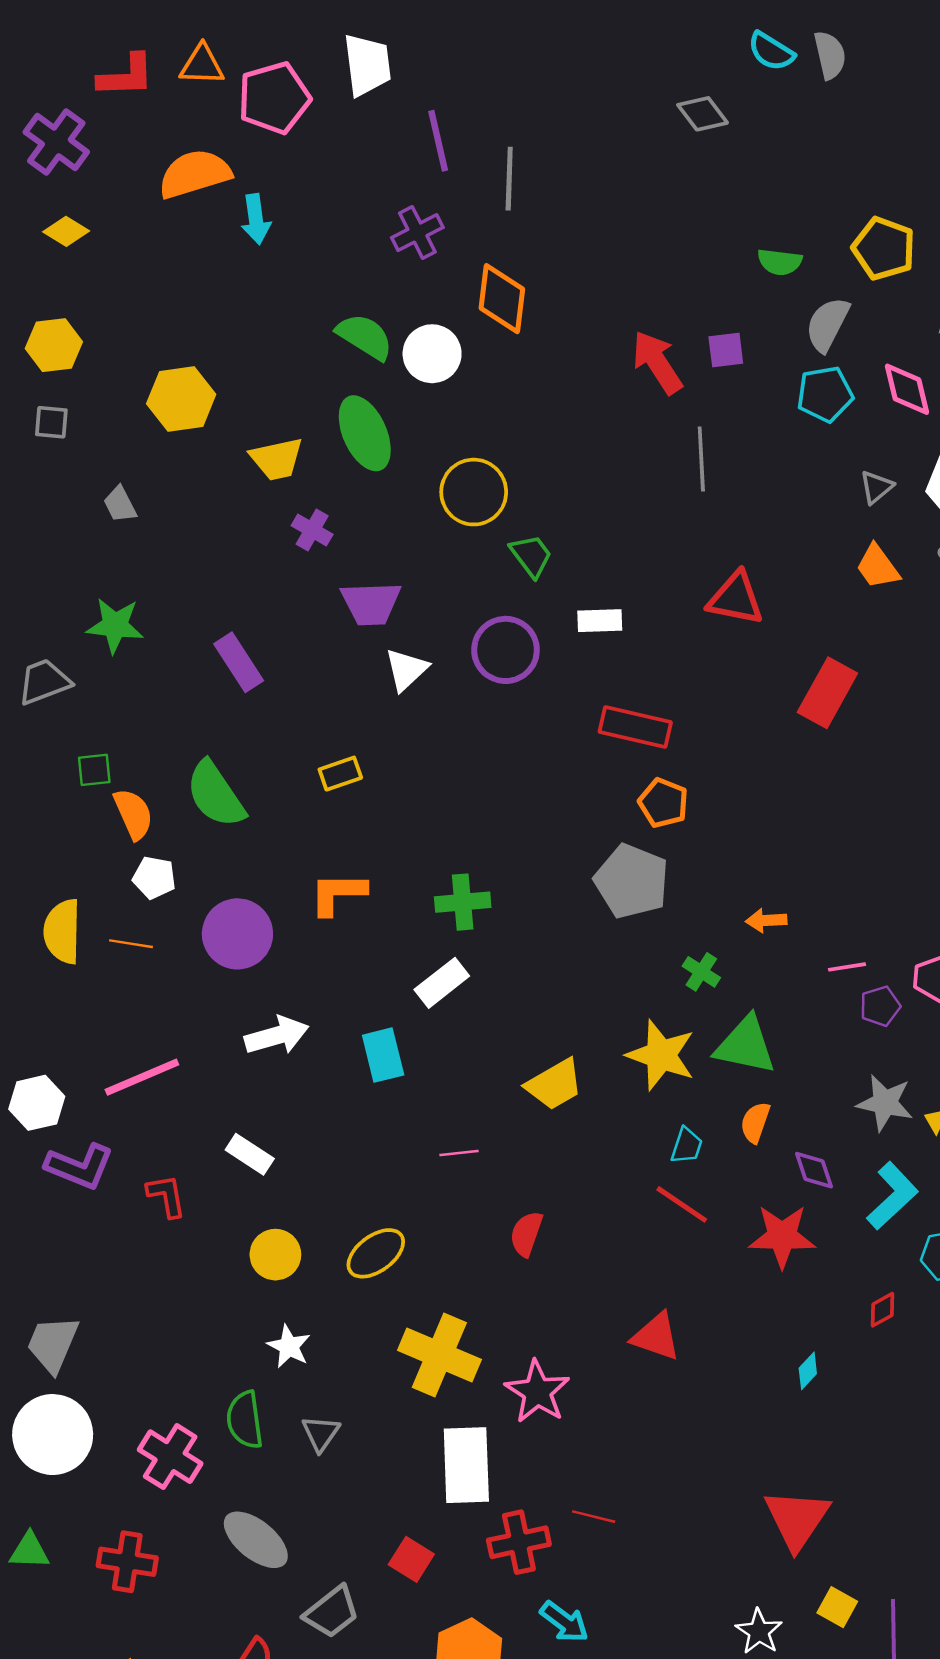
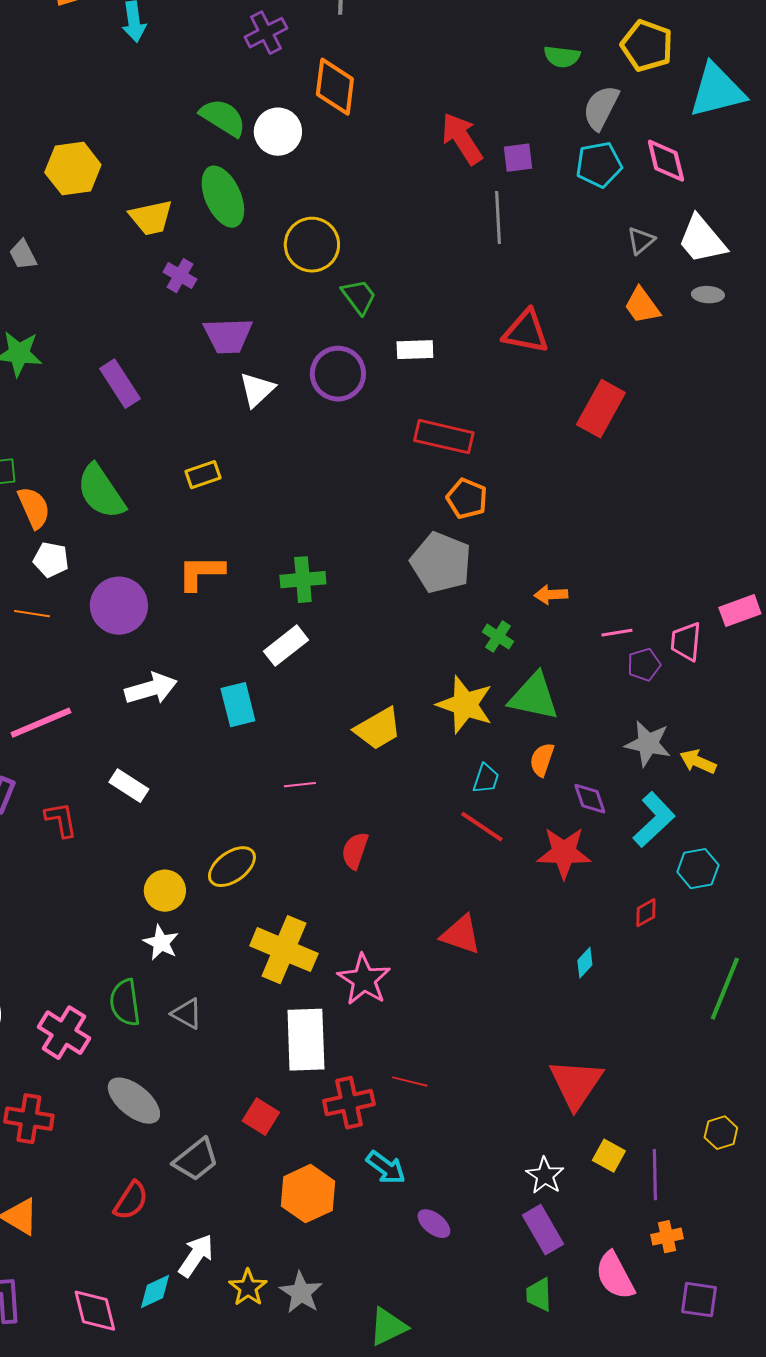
purple square: (726, 350) -> (518, 158), moved
yellow circle: (275, 1255) -> (165, 891), moved
gray triangle: (321, 1433) -> (187, 1014), turned -36

